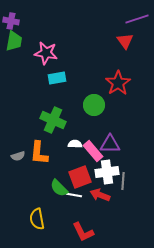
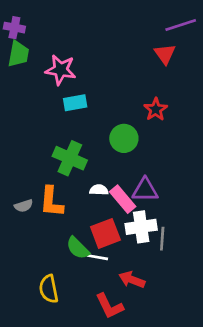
red star: (118, 83) -> (156, 109), size x0.7
red arrow: (100, 195) -> (132, 280), moved

